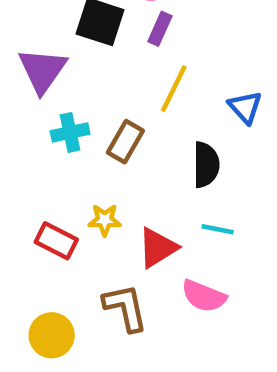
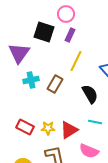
black semicircle: (206, 165) -> (90, 94), turned -30
yellow star: (105, 220) -> (48, 128), moved

